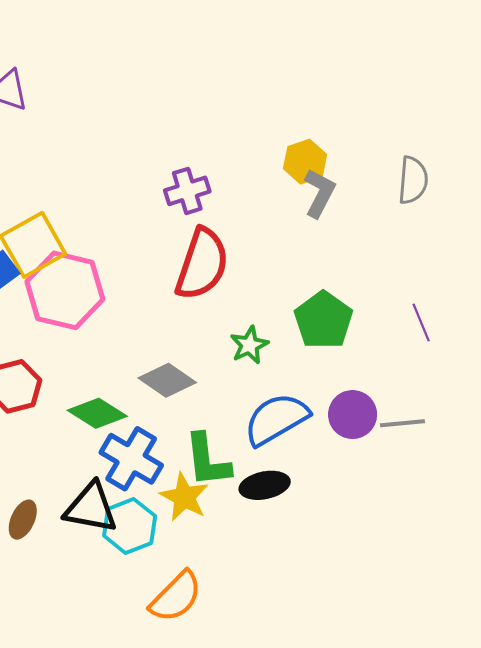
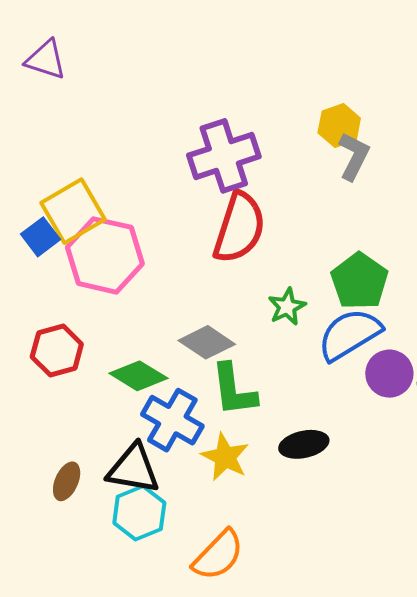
purple cross: (187, 191) -> (224, 156), size x1.6
blue semicircle: (276, 419) -> (350, 334), moved
green L-shape: (207, 460) -> (234, 390), moved
cyan hexagon: (130, 526) -> (139, 513), moved

